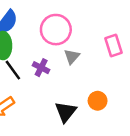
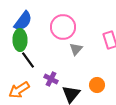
purple cross: (41, 68) -> (51, 79), moved

